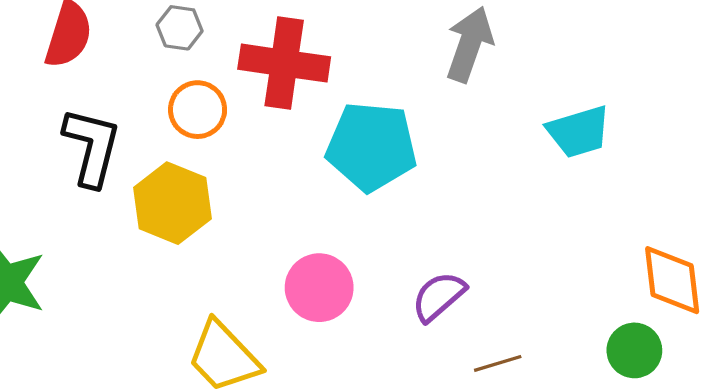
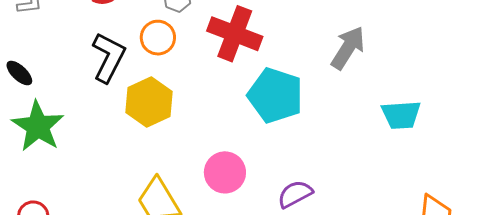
orange circle: (198, 110) -> (158, 38), moved

